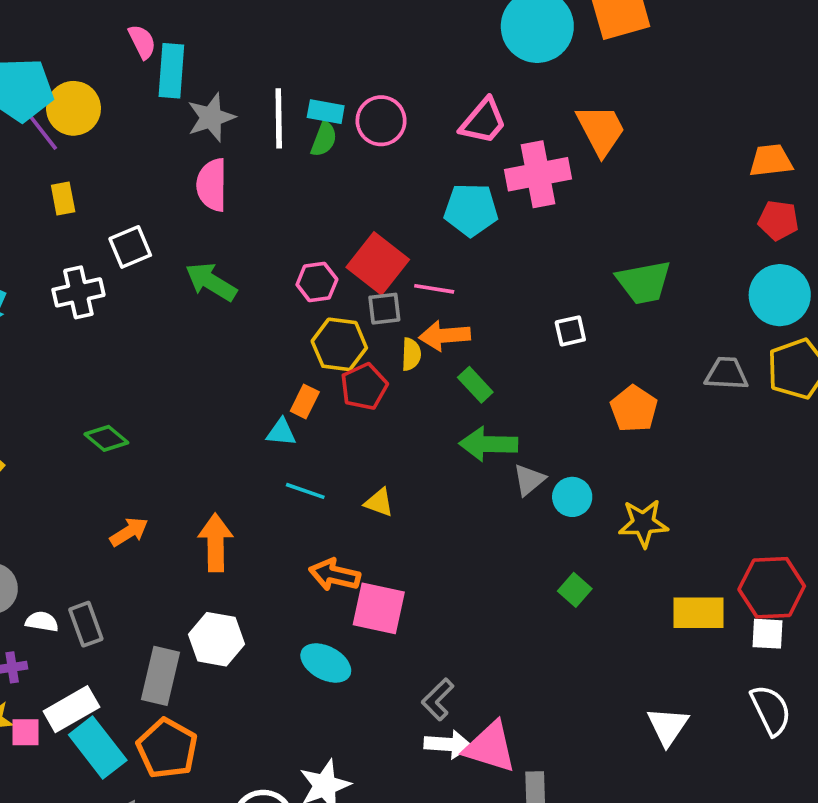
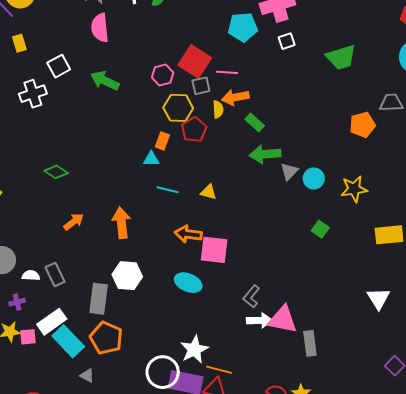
white square: (570, 331) -> (287, 41), moved
orange pentagon: (634, 409) -> (363, 125), moved, turned 30

